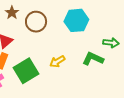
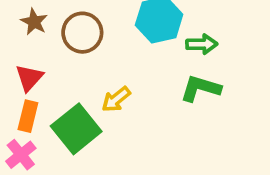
green arrow: (111, 43) -> (202, 44), moved
yellow arrow: (57, 61) -> (116, 99), moved

